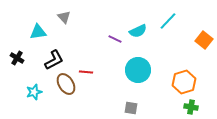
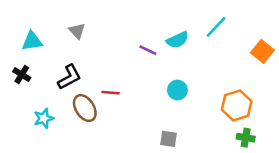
gray triangle: (64, 17) -> (77, 31), moved
cyan triangle: (38, 32) -> (32, 41), moved
cyan circle: (138, 70) -> (177, 90), size x0.6

